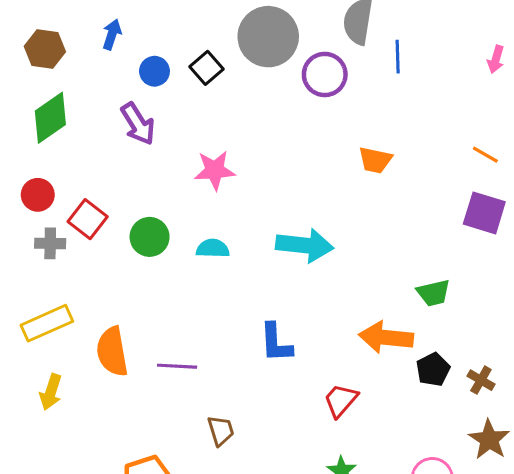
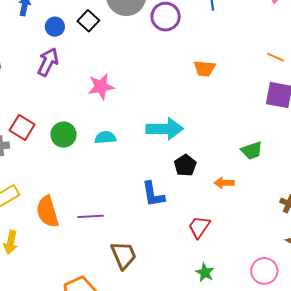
purple arrow: (138, 124) -> (48, 62), turned -116
orange arrow: (386, 337) -> (224, 183), size x0.6
black pentagon: (433, 369) -> (185, 165), moved
brown trapezoid: (221, 431) -> (124, 255), size x1.4

